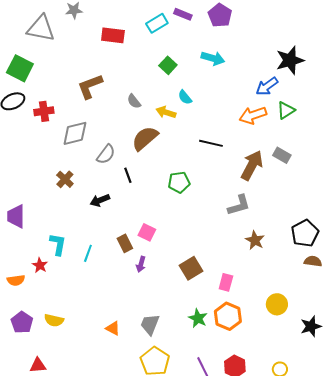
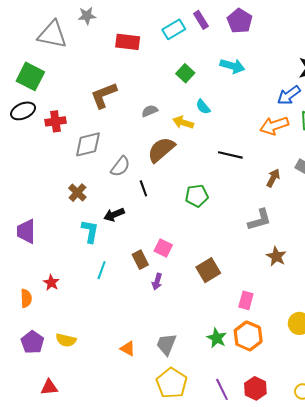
purple rectangle: (183, 14) -> (201, 20), turned 36
gray semicircle: (134, 101) -> (150, 111), turned 105
brown arrow: (252, 165) -> (273, 178), size x0.6
cyan L-shape: (58, 244) -> (90, 231), moved
brown square: (191, 268) -> (208, 270), moved
orange semicircle: (16, 280) -> (26, 298), turned -84

